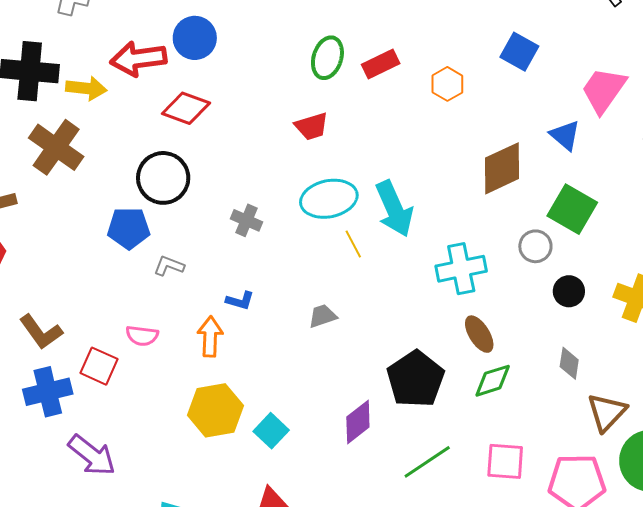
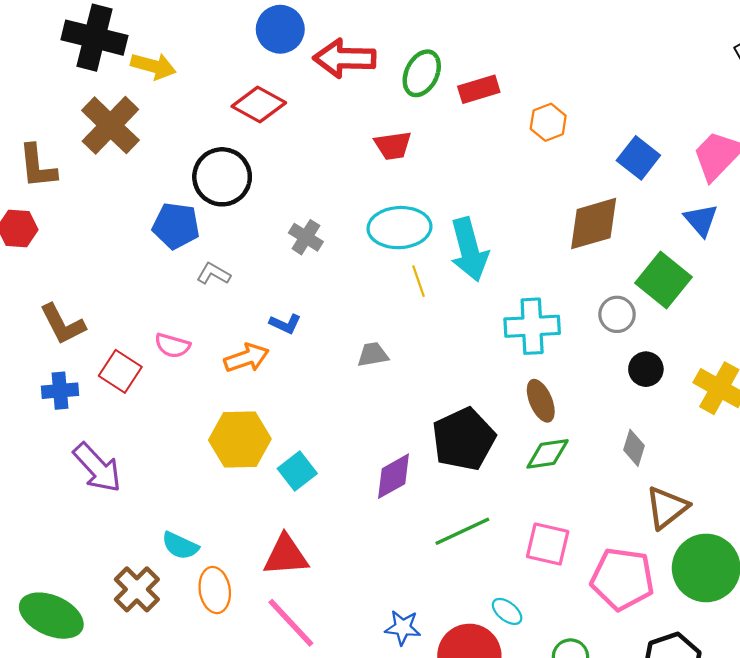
blue square: (519, 52) -> (638, 158), moved
red arrow: (138, 59) -> (345, 58), moved
blue triangle: (565, 135) -> (701, 220), moved
orange arrow: (210, 337) -> (247, 358), turned 60
blue cross: (48, 392) -> (60, 391), size x0.7

